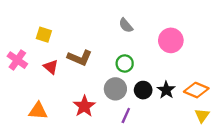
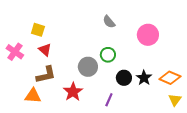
brown L-shape: (80, 58) -> (46, 75), moved, turned -35
red triangle: (51, 67) -> (45, 50), moved
gray circle: (115, 89) -> (88, 67), moved

